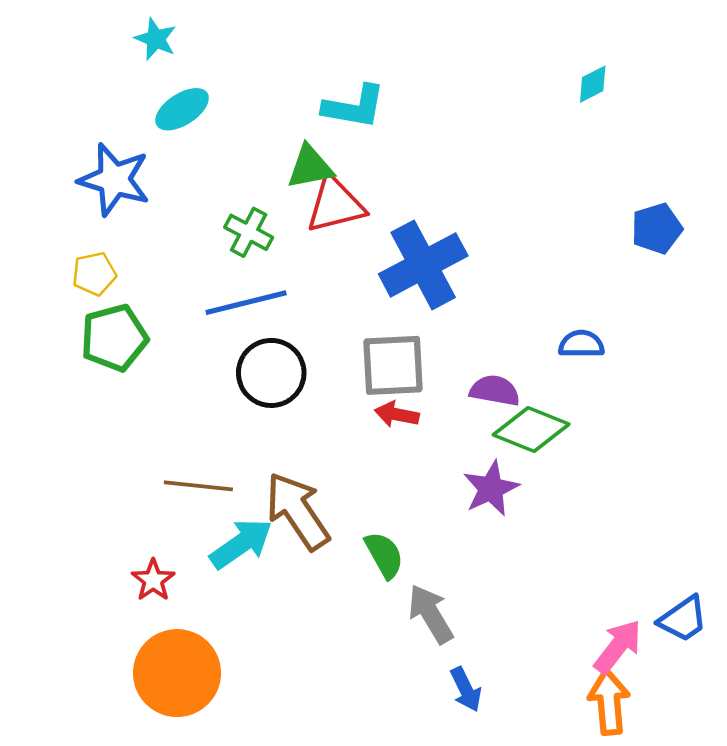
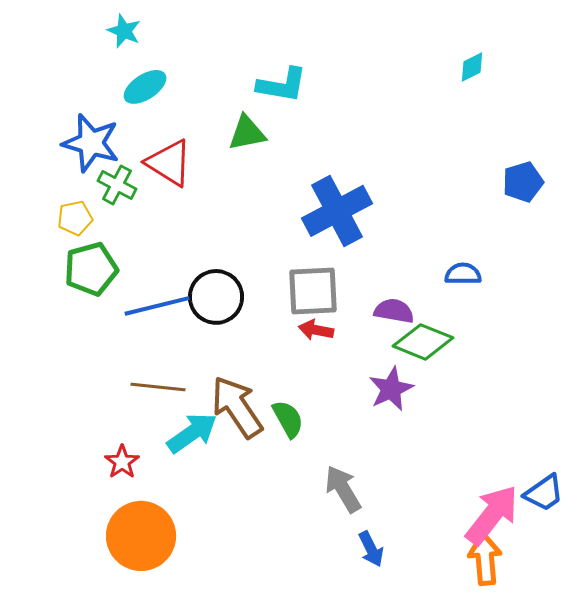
red triangle: (335, 205) -> (169, 163), moved, turned 46
green cross: (249, 232) -> (117, 185), moved
blue line: (246, 303) -> (157, 306), moved
green semicircle: (384, 555) -> (288, 419), moved
pink arrow: (618, 647) -> (492, 515), size x1.4

